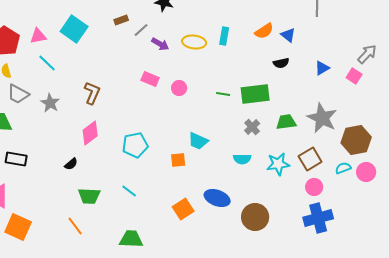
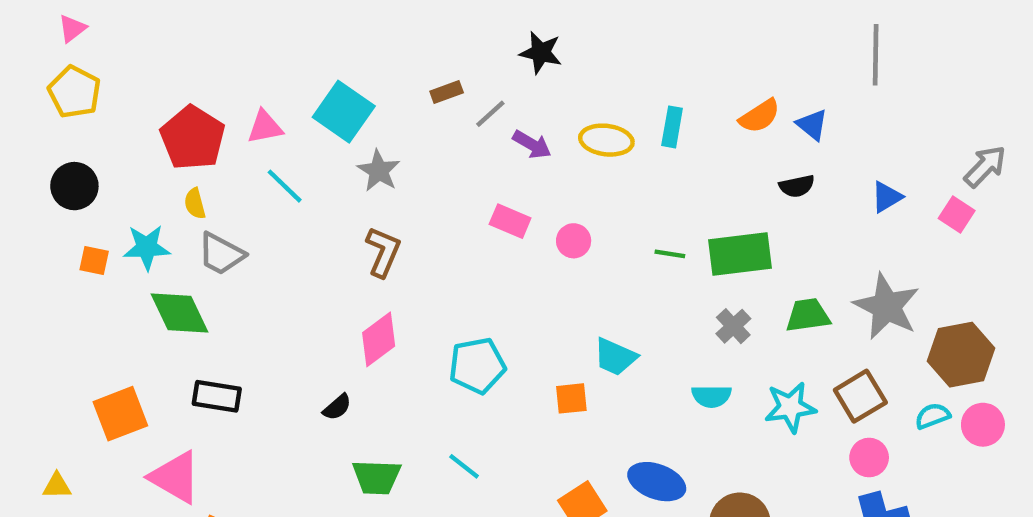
gray star: (50, 103) -> (379, 171), moved

